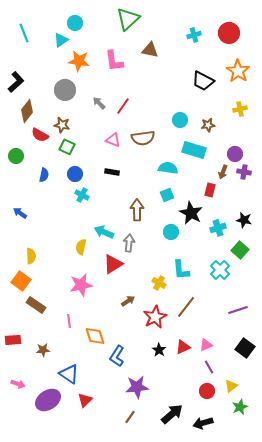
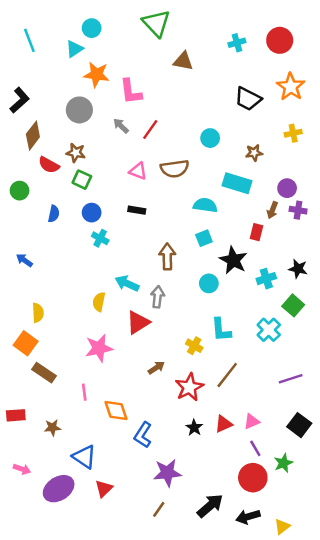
green triangle: (128, 19) -> (156, 23), turned -30
pink L-shape: (114, 61) -> (131, 92), moved
cyan circle: (180, 120) -> (210, 138), moved
yellow triangle: (231, 386) -> (282, 527), moved
red circle: (207, 391) -> (253, 478), size x1.5
green star: (240, 407) -> (283, 463), moved

